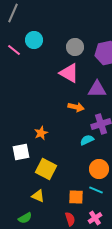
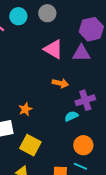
gray circle: (75, 47) -> (47, 13), moved
purple triangle: (97, 89) -> (81, 53), moved

